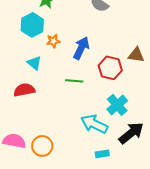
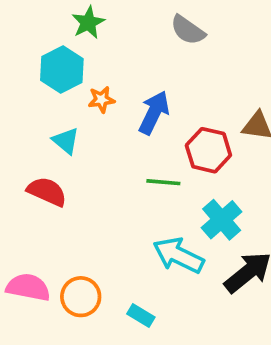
green line: (74, 81) -> (163, 182), moved
red semicircle: (24, 90) -> (47, 192), turned 35
cyan rectangle: (102, 154) -> (141, 315), moved, turned 40

